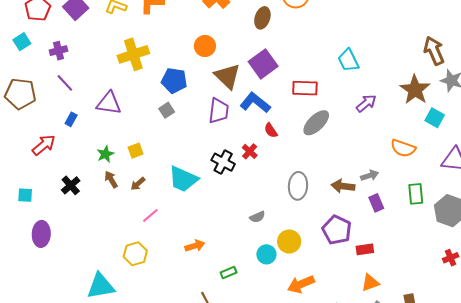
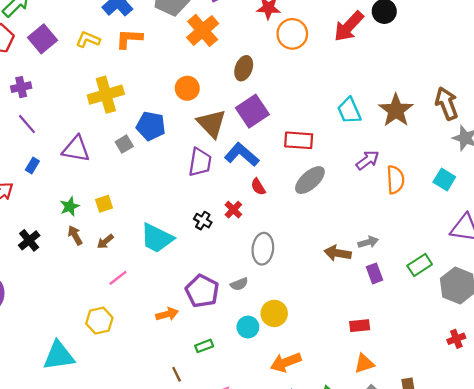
brown ellipse: (262, 18) -> (244, 68), moved
brown star: (415, 90) -> (396, 110), moved
gray square: (167, 110) -> (124, 144), moved
orange semicircle: (403, 148) -> (395, 180), moved, turned -115
black cross: (223, 162) -> (203, 221), size x0.7
gray ellipse: (298, 186) -> (263, 249), moved
green rectangle: (416, 194) -> (420, 265), turned 60
purple pentagon: (337, 230) -> (202, 291), moved

